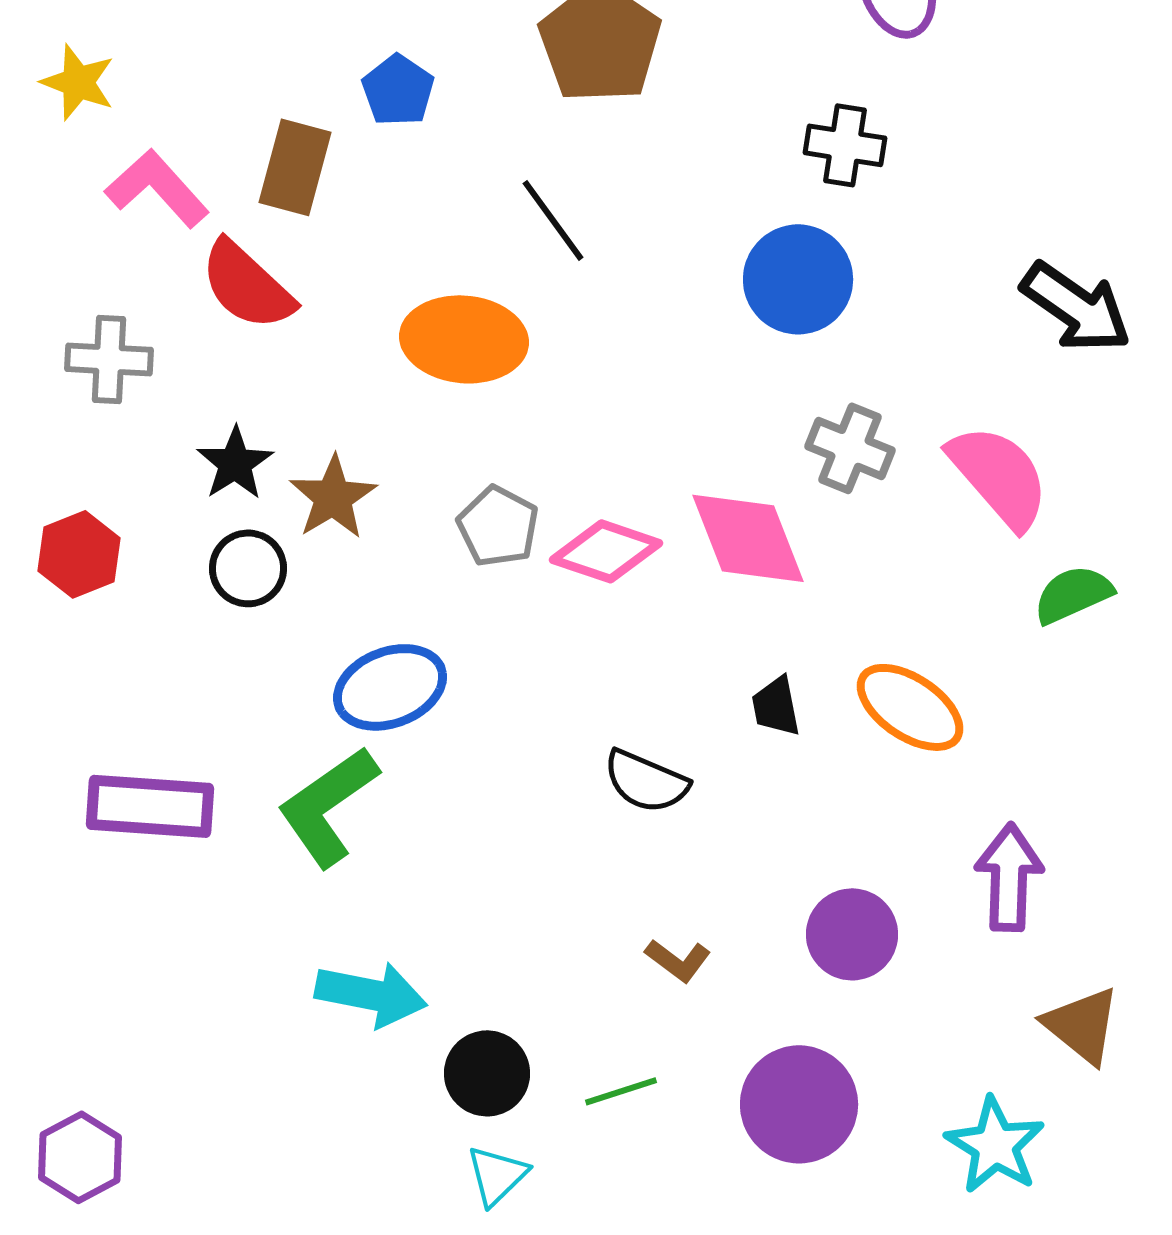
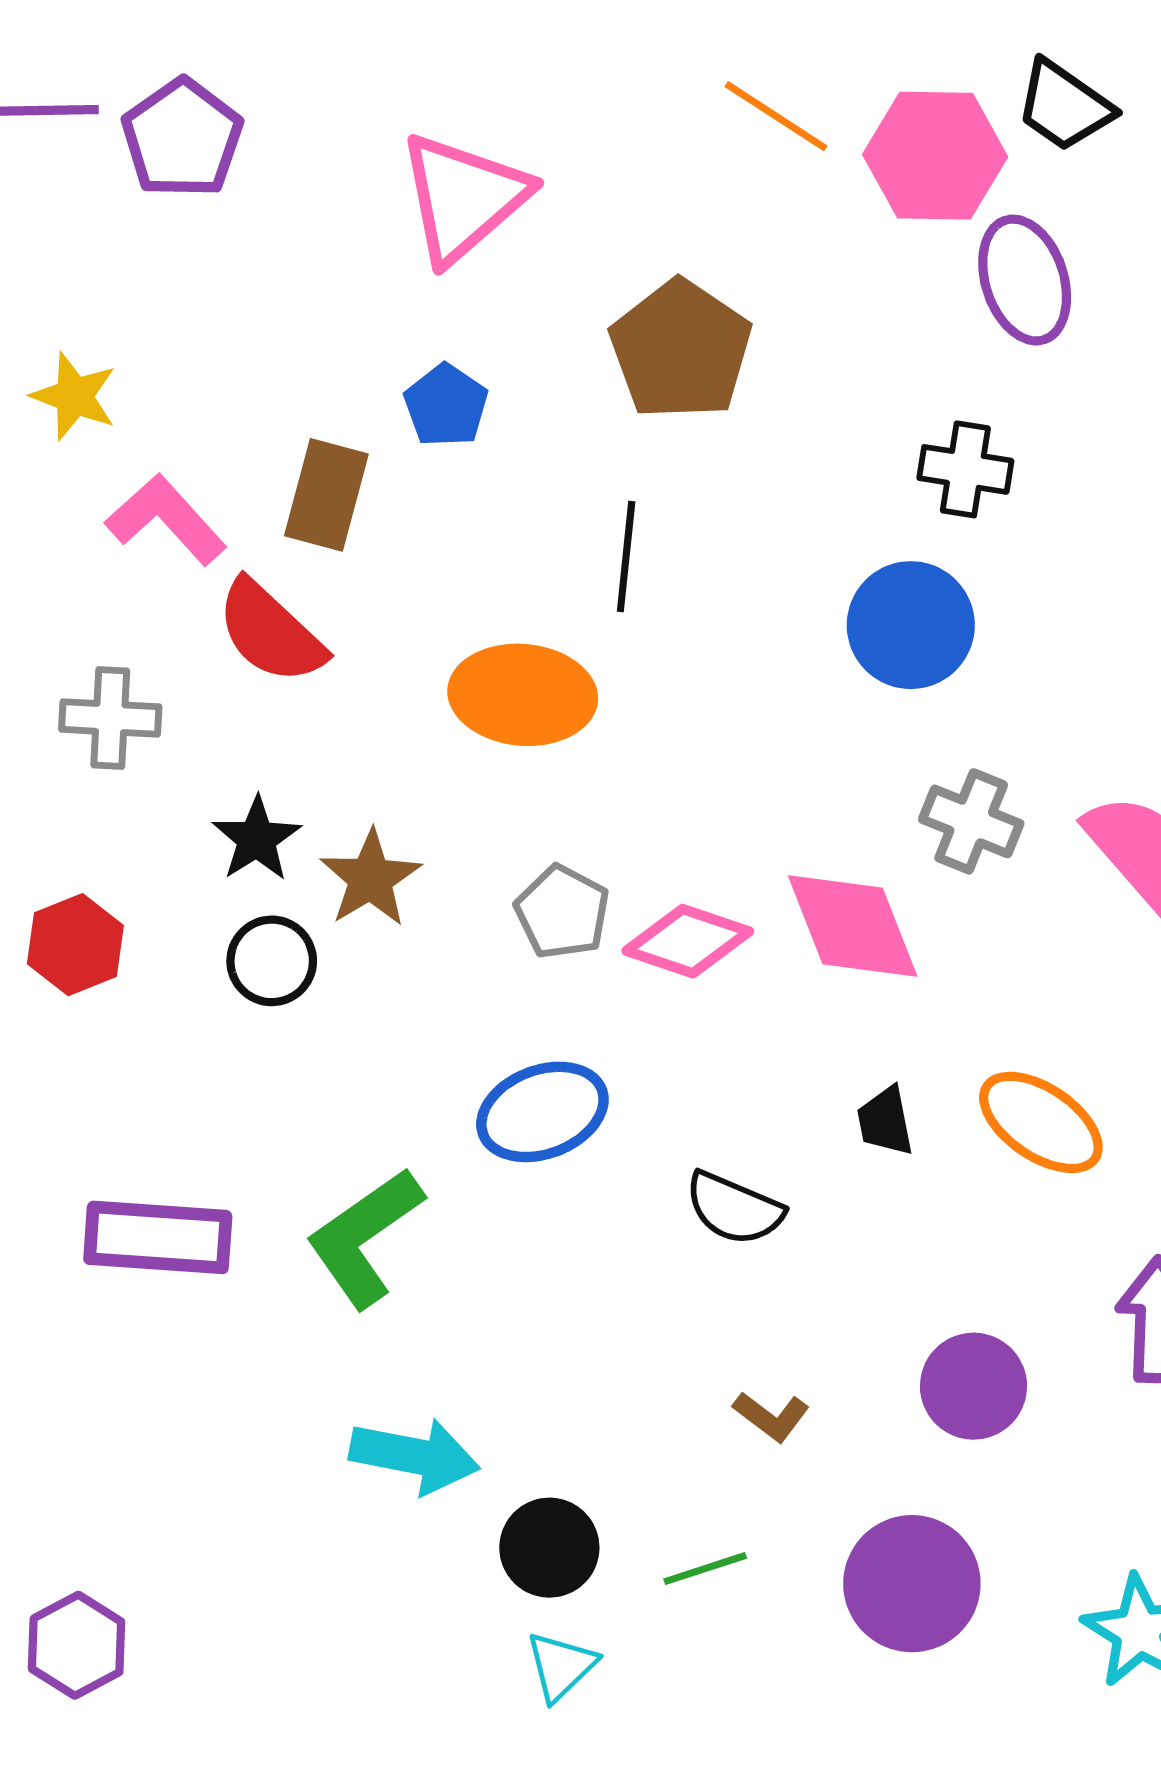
black line: (553, 220) -> (626, 557), turned 42
blue ellipse: (390, 687) -> (542, 1112), moved

